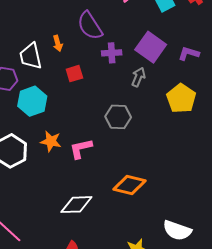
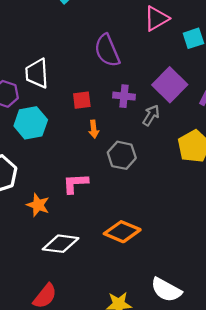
orange arrow: (58, 43) -> (94, 129), moved
purple cross: (112, 53) -> (124, 96), moved
orange star: (51, 141) -> (38, 205), moved

